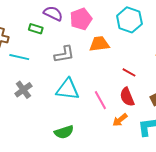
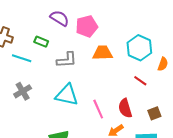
cyan hexagon: (129, 20) -> (139, 48), moved
green rectangle: (36, 29) -> (41, 42), moved
red line: (129, 72) -> (140, 81), moved

